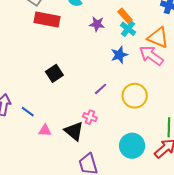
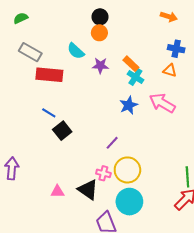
purple star: (97, 24) -> (100, 66), moved
orange triangle: (158, 37) -> (170, 71), moved, size x0.6
yellow circle: (135, 96) -> (127, 170), moved
blue line: (28, 112) -> (49, 113), moved
cyan circle: (132, 146) -> (129, 202), moved

